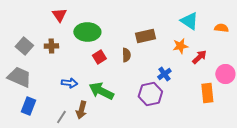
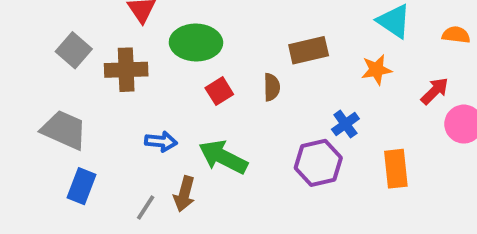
gray square: (24, 46) -> (74, 50), moved
brown cross: (51, 46) -> (126, 70), size x1.5
red arrow: (199, 57) -> (435, 91), moved
orange rectangle: (207, 93) -> (396, 169), moved

